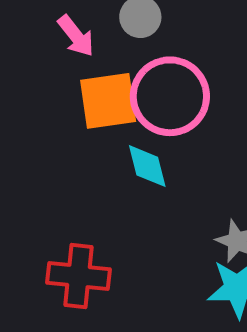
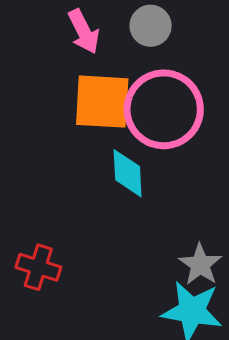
red cross: (78, 276) -> (38, 267), size x0.7

